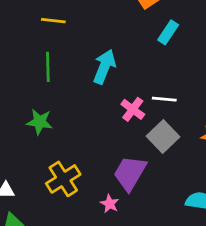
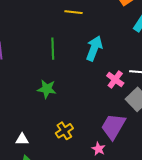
yellow line: (53, 21) -> (73, 12), moved
yellow cross: (63, 179) -> (64, 131), size x0.7

